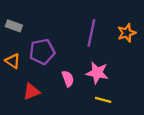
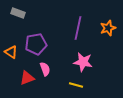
gray rectangle: (14, 26) -> (18, 13), moved
pink semicircle: (68, 79) -> (45, 69), moved
yellow line: (103, 100) -> (76, 85), moved

